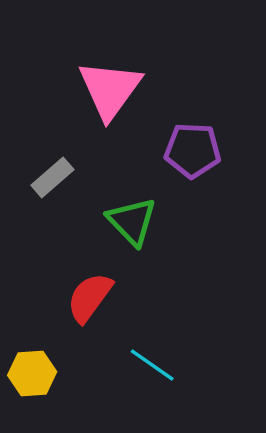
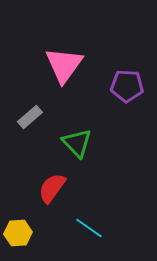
purple pentagon: (193, 150) -> (127, 86), moved

